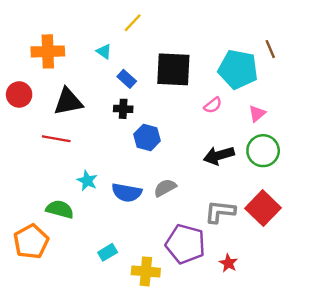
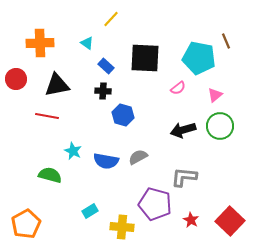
red square: (263, 208) -> (230, 221), moved
orange pentagon: (31, 242) -> (26, 224), moved

